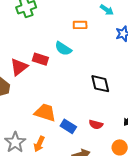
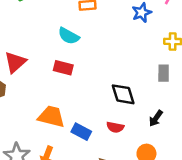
red rectangle: (40, 59) -> (63, 68), moved
black diamond: (100, 84) -> (123, 94), moved

